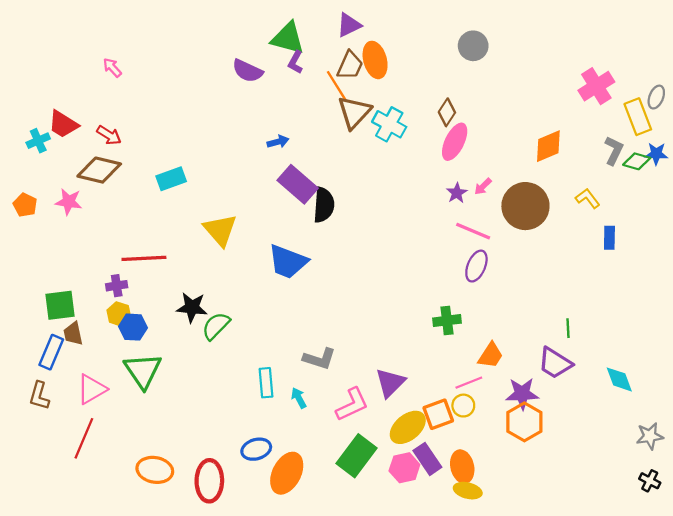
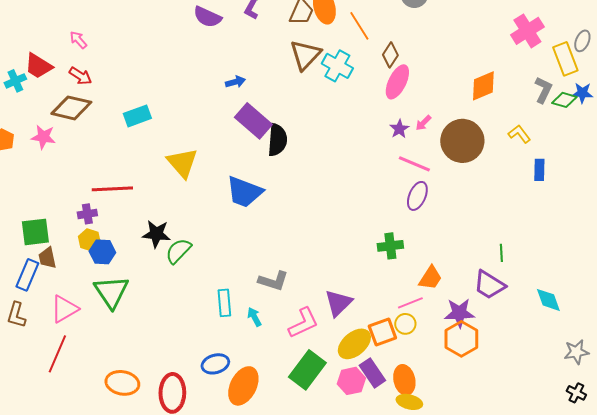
pink arrow: (112, 68) -> (78, 40), moved
orange line: (337, 86) -> (359, 26), moved

